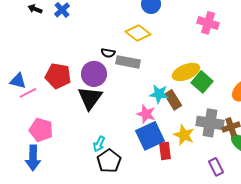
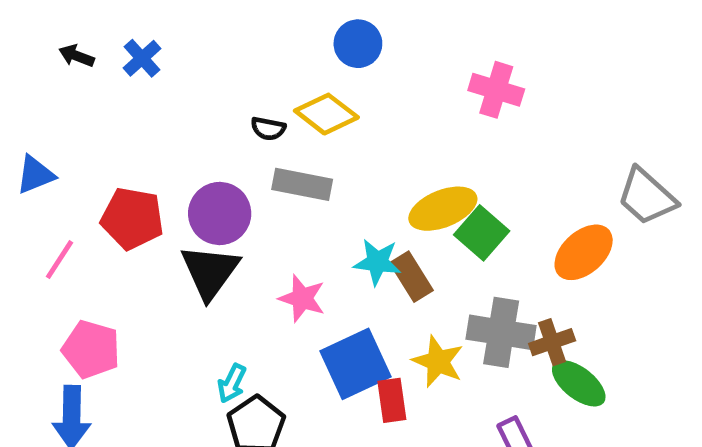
black semicircle: (108, 53) -> (268, 129), moved
blue triangle: (18, 81) -> (35, 175), moved, turned -36
pink line: (28, 93) -> (60, 260), turned -30
pink star: (146, 114) -> (302, 298), moved

